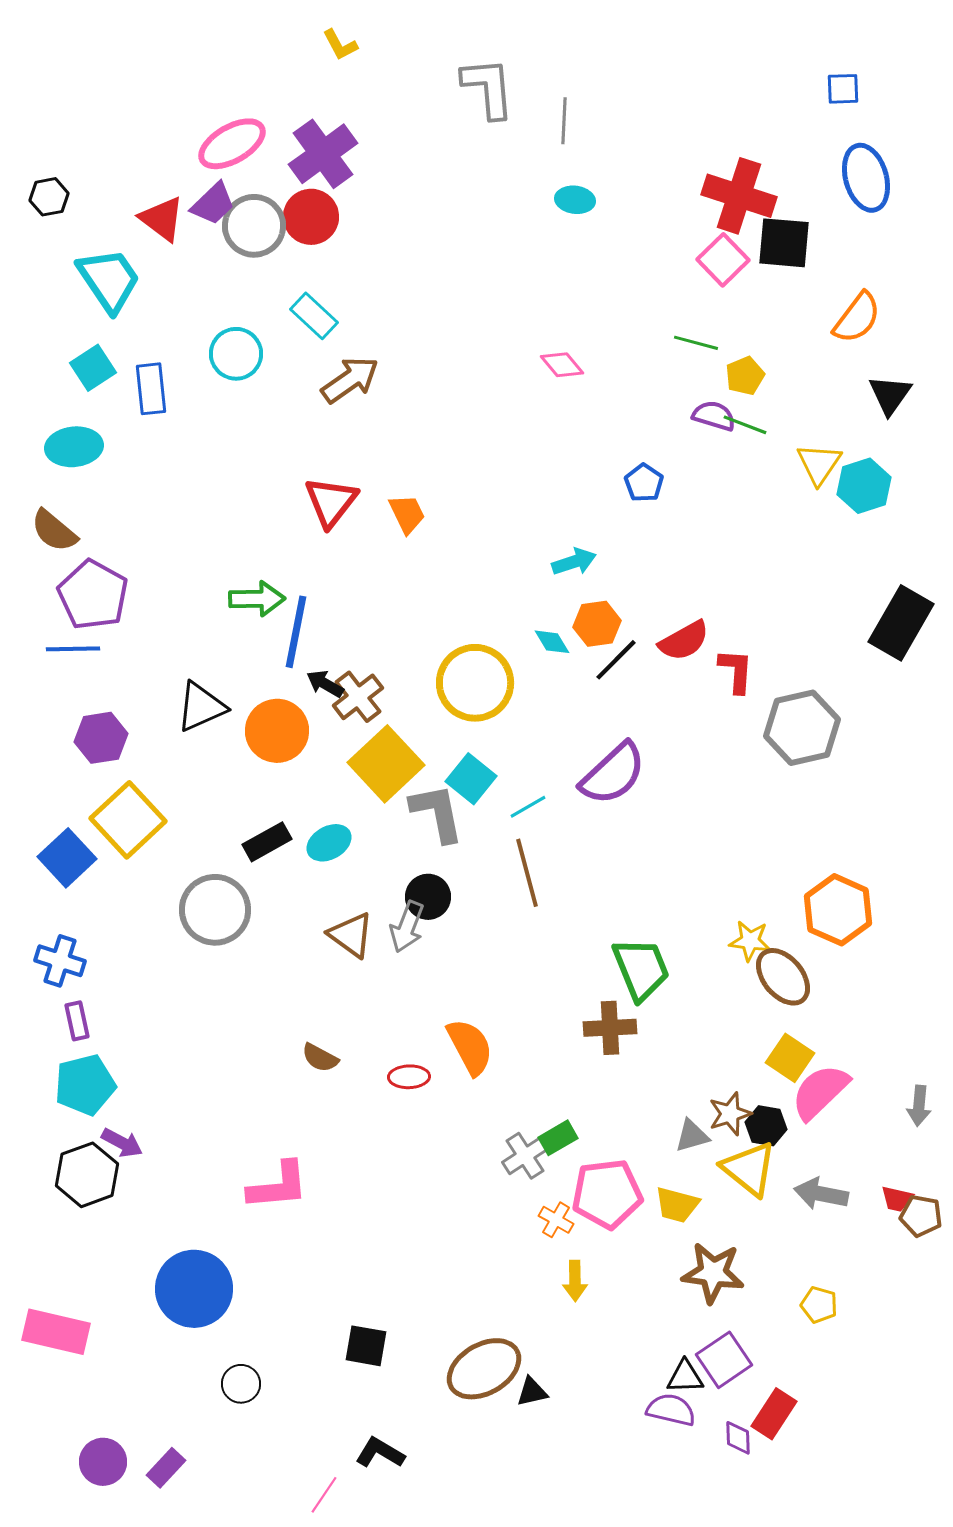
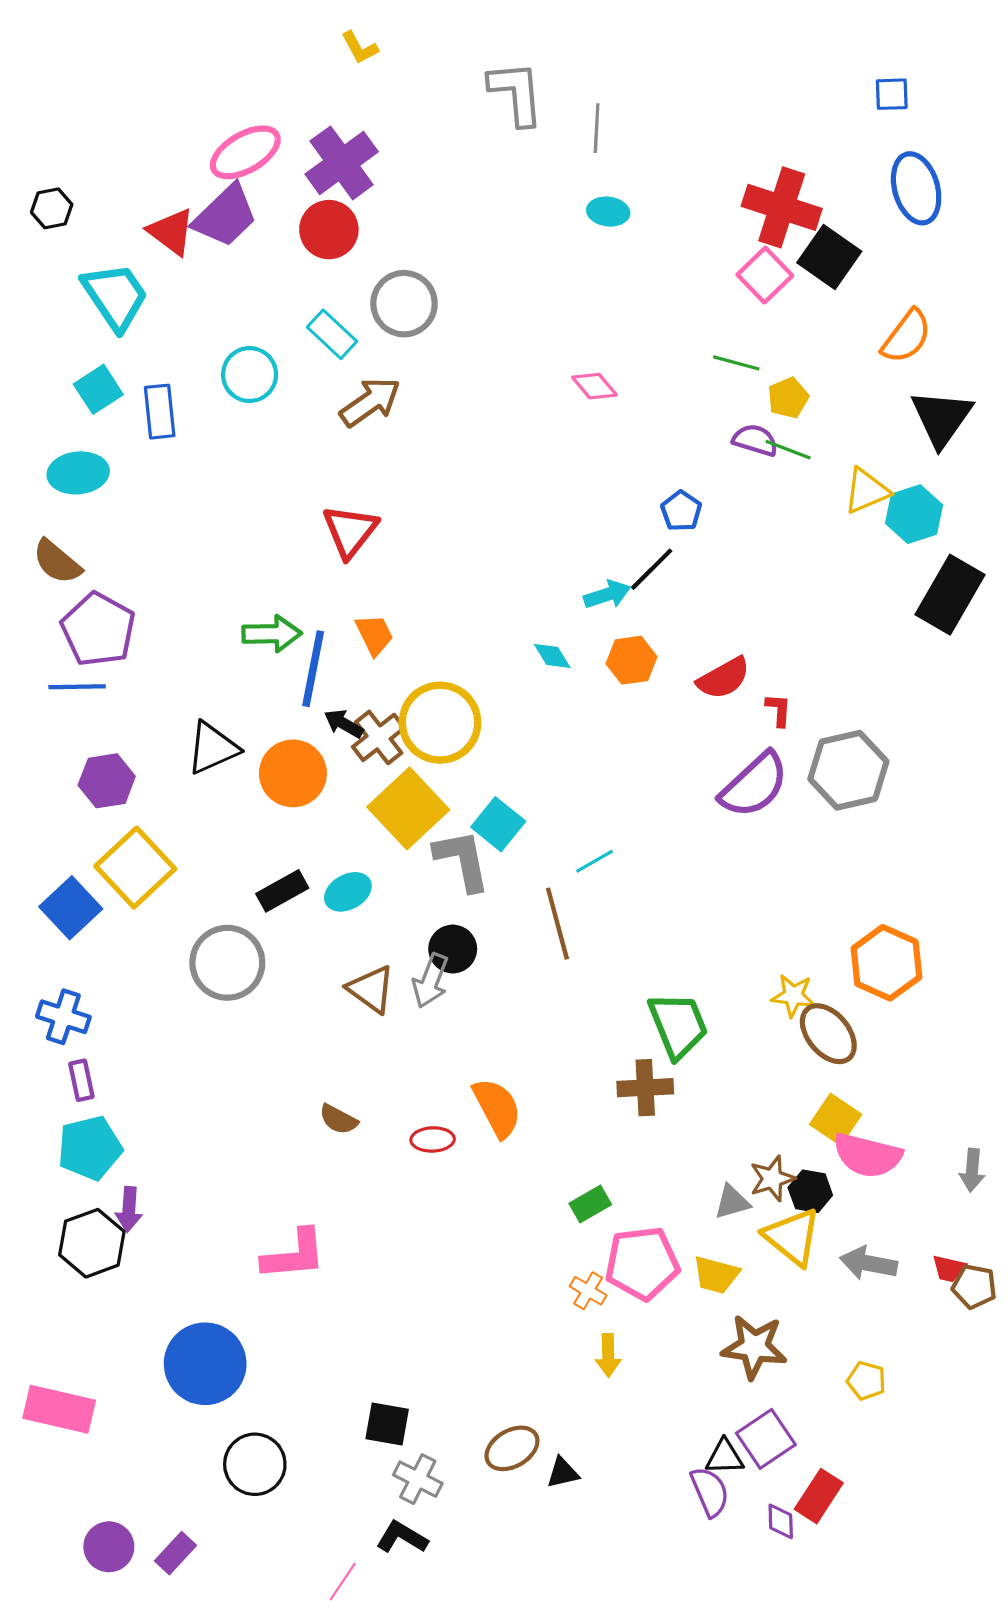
purple trapezoid: (213, 204) -> (225, 216), size x1.4
gray circle: (254, 226) -> (404, 304), moved
black square: (784, 243) -> (829, 257), turned 30
black triangle: (890, 395) -> (941, 418), size x1.4
yellow triangle: (819, 464) -> (866, 491), turned 33
orange trapezoid: (407, 514) -> (374, 635), moved
black rectangle: (901, 623) -> (950, 595), moved
cyan diamond: (552, 642) -> (552, 656), moved
black line: (616, 660) -> (652, 569), moved
red L-shape: (736, 671) -> (779, 710), size x0.7
yellow circle: (475, 683) -> (440, 723), moved
purple semicircle: (613, 774) -> (754, 785), moved
cyan line: (528, 807) -> (594, 861), moved
pink semicircle: (820, 1092) -> (867, 1155), turned -122
purple arrow: (122, 1143) -> (129, 1209), turned 66
gray cross: (525, 1156) -> (418, 1479), moved, turned -30
brown ellipse: (484, 1369) -> (512, 1448), size x0.7
black circle: (241, 1384) -> (255, 1464), size x1.5
purple semicircle: (671, 1410) -> (710, 1492), turned 54

